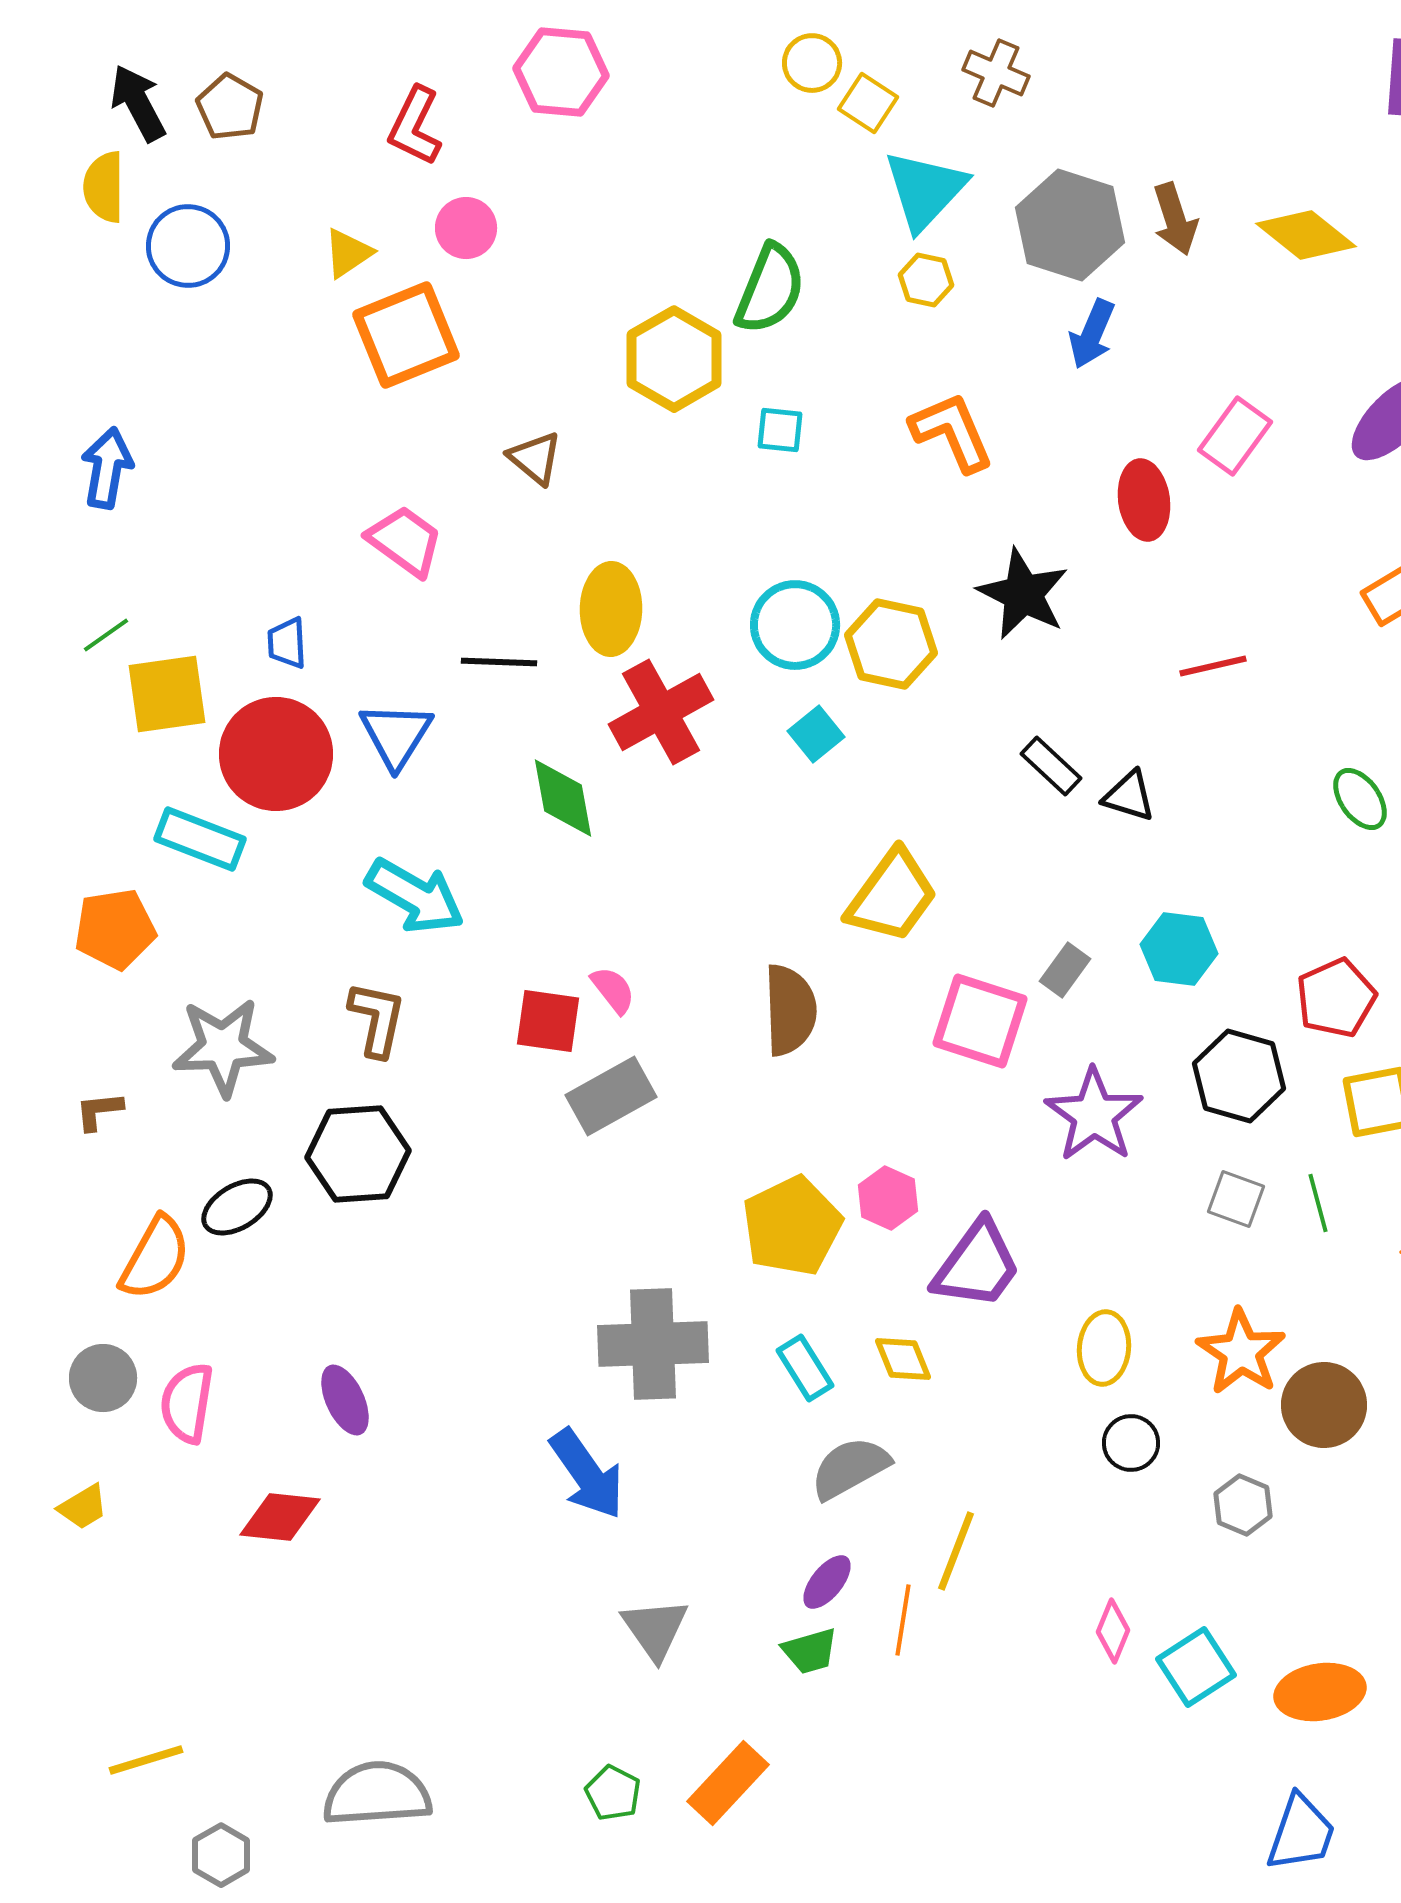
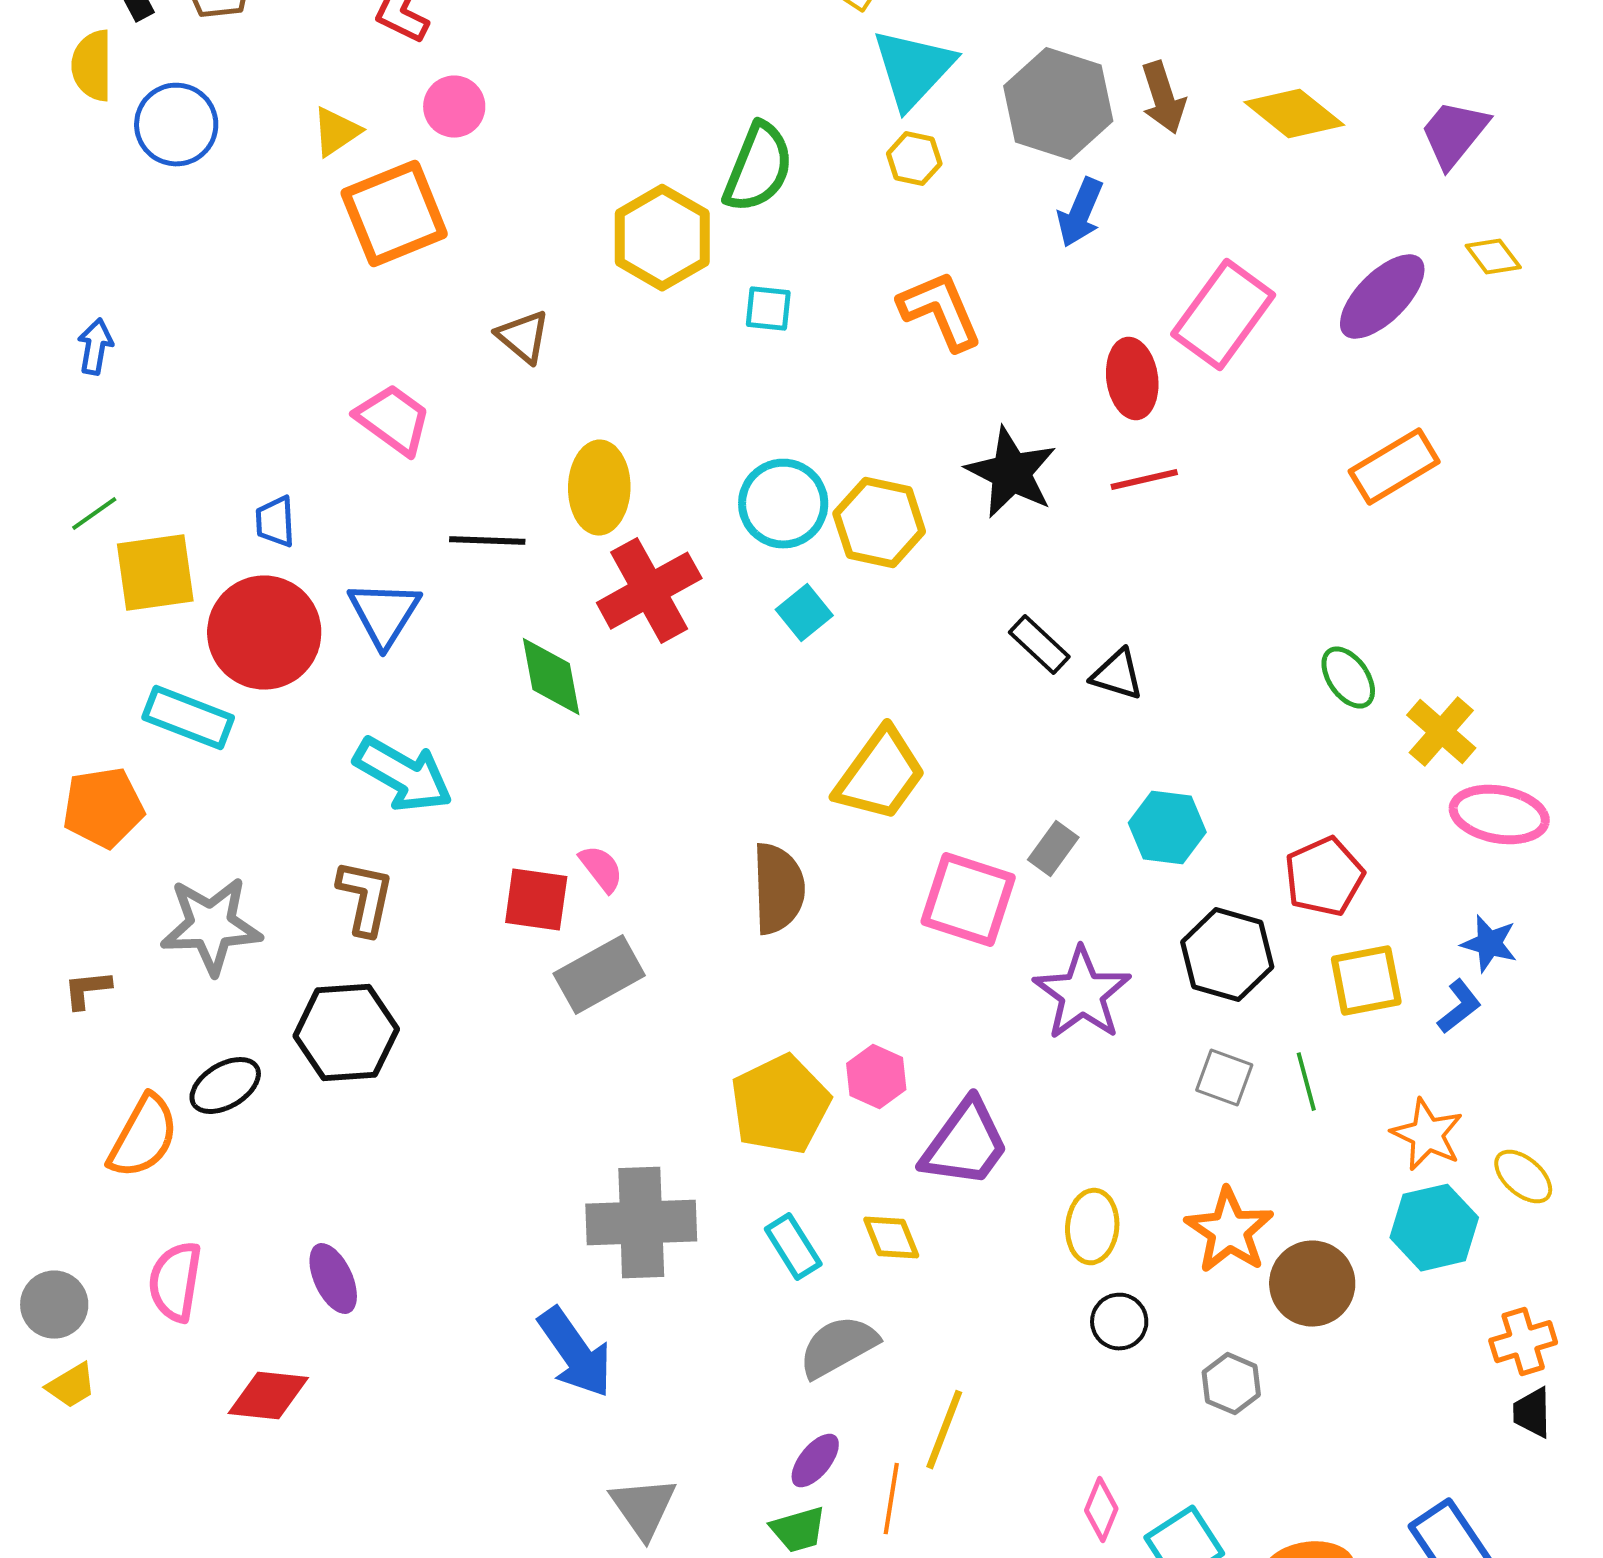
pink rectangle: (1235, 436) -> (1223, 315), size x1.4
blue arrow: (107, 468) -> (95, 347), size x0.7
red line: (1213, 666) -> (1144, 480), moved
gray circle: (103, 1378) -> (54, 1305), moved

